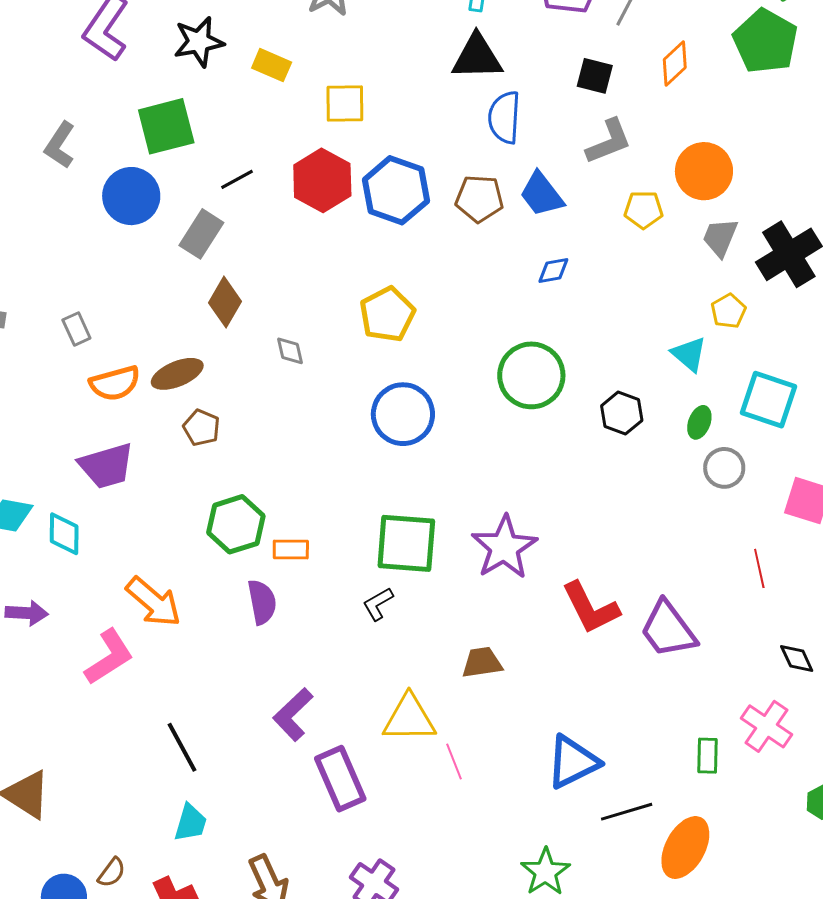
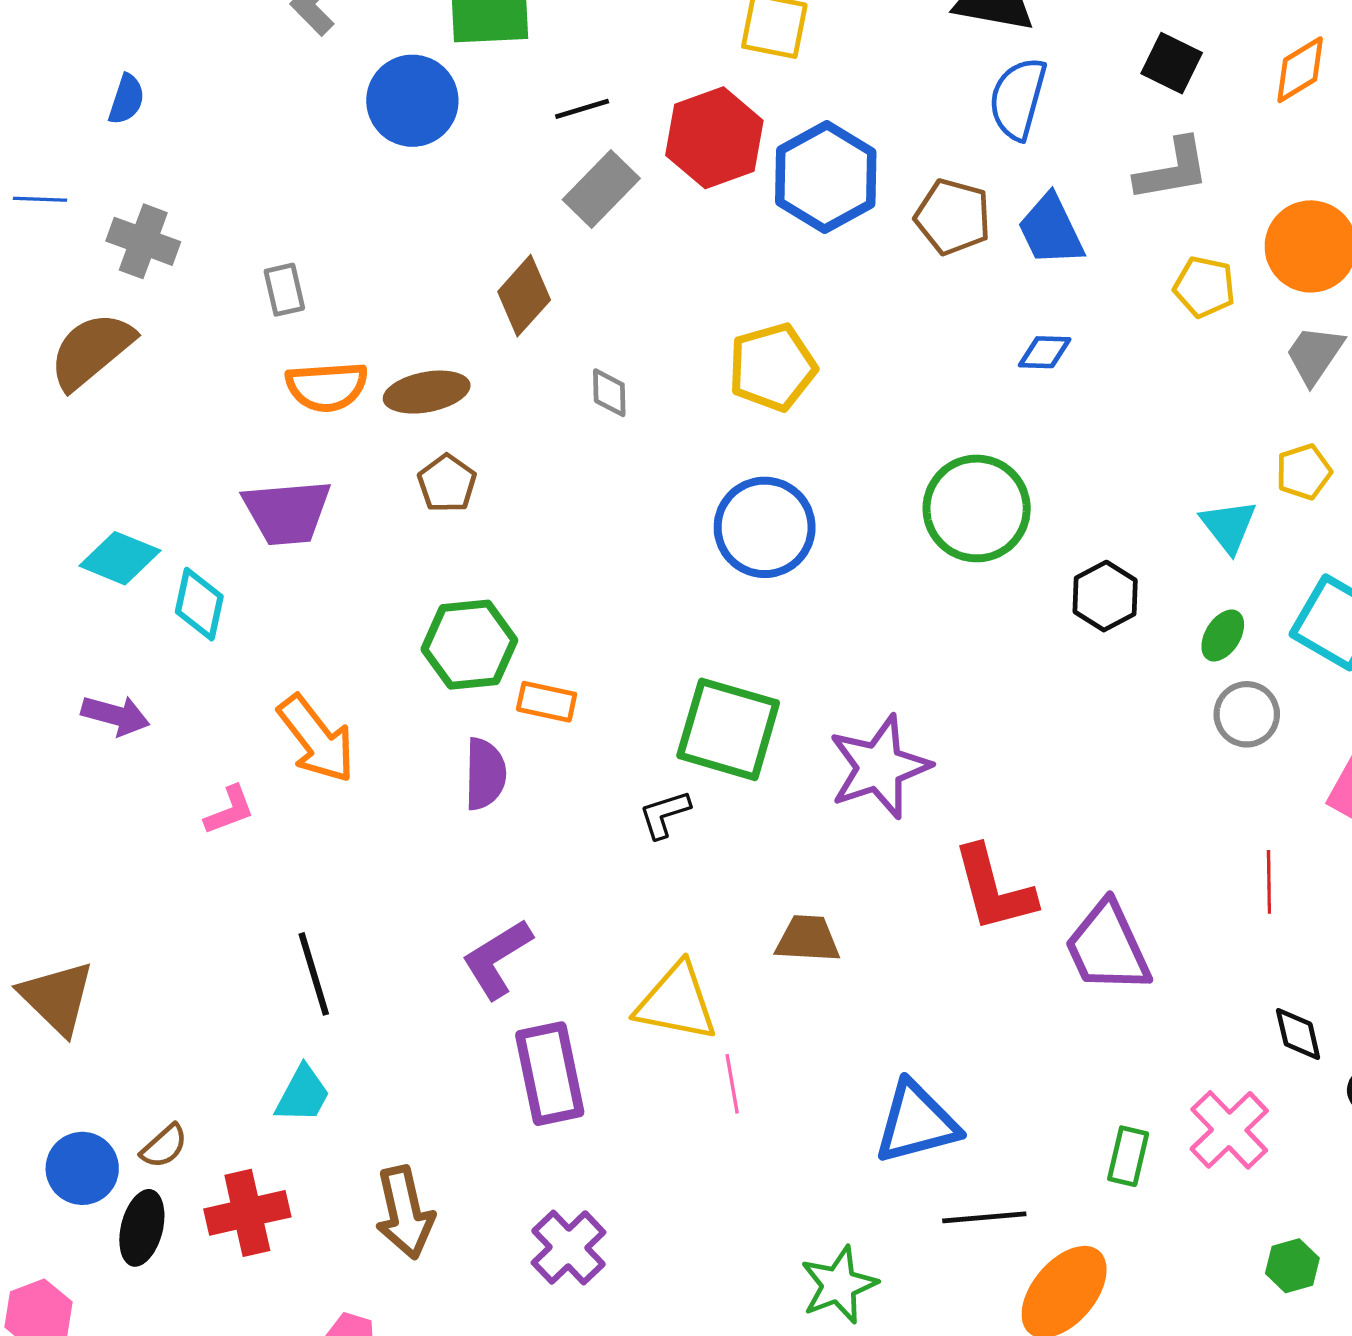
gray rectangle: (201, 234) -> (601, 189), moved
pink L-shape: (109, 657) -> (229, 810), size x0.6

